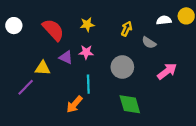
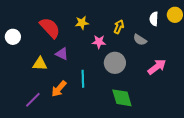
white semicircle: (164, 20) -> (154, 19), turned -80
white circle: (14, 26) -> (13, 37), moved
pink star: (86, 52) -> (99, 42), moved
purple line: (26, 87) -> (33, 100), moved
orange arrow: (74, 104) -> (59, 89), moved

